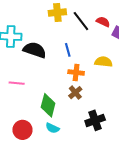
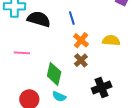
yellow semicircle: (103, 62) -> (111, 40), moved
orange cross: (76, 72) -> (81, 40), turned 35

